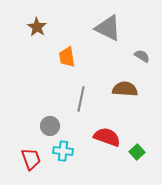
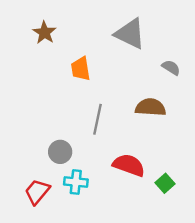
red trapezoid: (31, 159) -> (37, 192), turned -120

